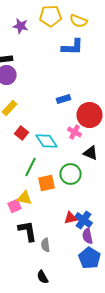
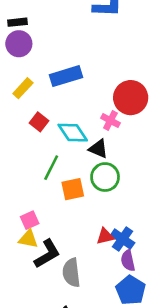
blue rectangle: (64, 99) -> (66, 76), moved, size x1.6
black triangle: (90, 153) -> (98, 149), moved
yellow triangle: (24, 198) -> (28, 239), moved
black L-shape: (28, 231) -> (47, 254), turned 70
gray semicircle: (46, 245) -> (71, 273), size x1.5

